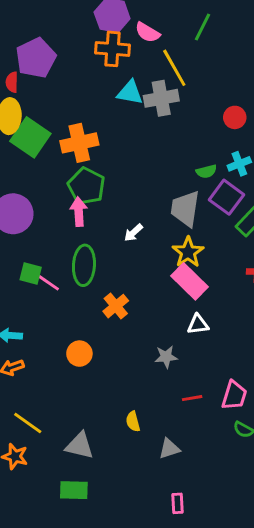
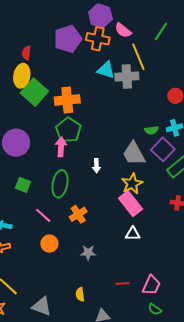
purple pentagon: (36, 58) -> (68, 39), moved
gray trapezoid: (185, 209) -> (134, 154), turned -44
white arrow: (133, 233) -> (96, 166), turned -56
pink line: (48, 282) -> (43, 215), moved
gray star: (166, 357) -> (88, 253), moved

